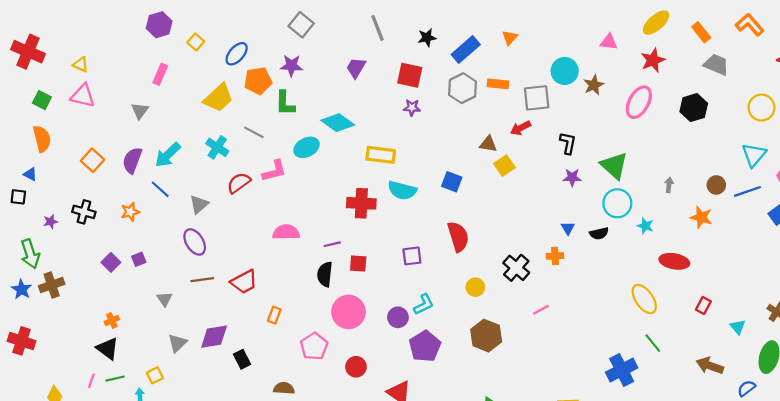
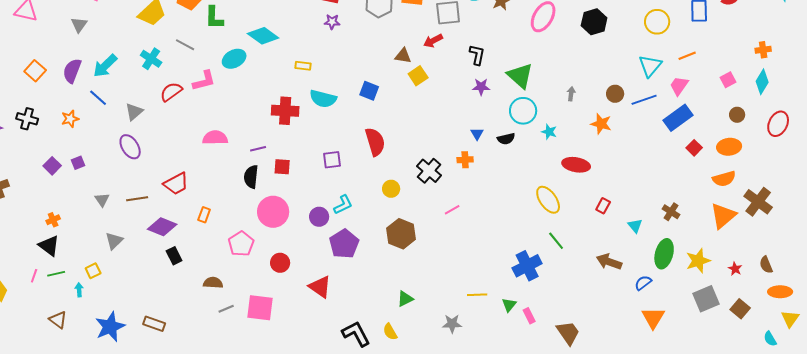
yellow rectangle: (381, 155) -> (303, 66), size x0.6
brown line: (202, 280) -> (137, 199), moved
purple diamond: (214, 337) -> (162, 227), moved, turned 32

